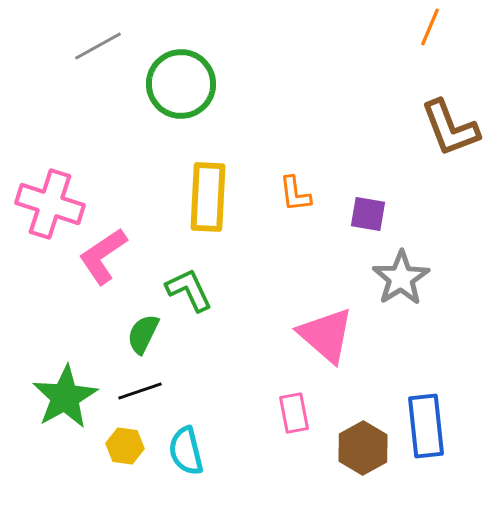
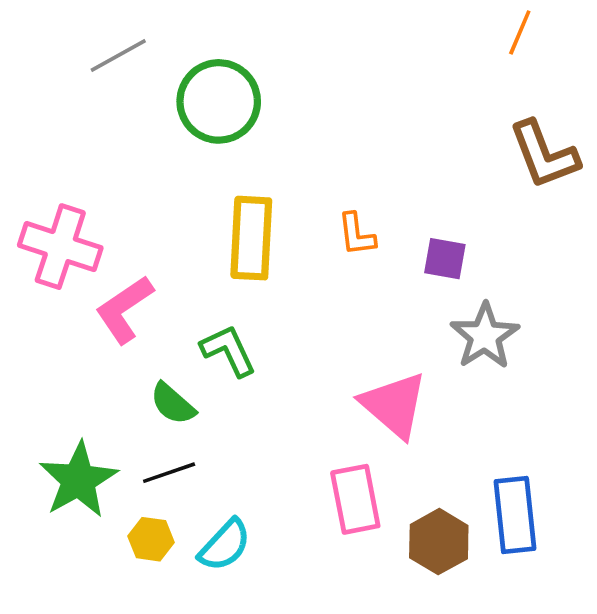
green semicircle: (143, 334) -> (173, 404), turned -75
pink rectangle: (294, 413) -> (355, 499), size x1.4
cyan semicircle: (186, 451) -> (225, 545), turned -123

